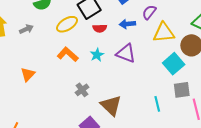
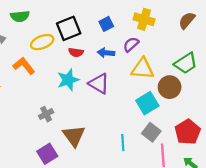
orange L-shape: (68, 54) -> (24, 66), moved
cyan star: (97, 55) -> (68, 80), size x1.5
gray square: (182, 90) -> (151, 132), turned 36

